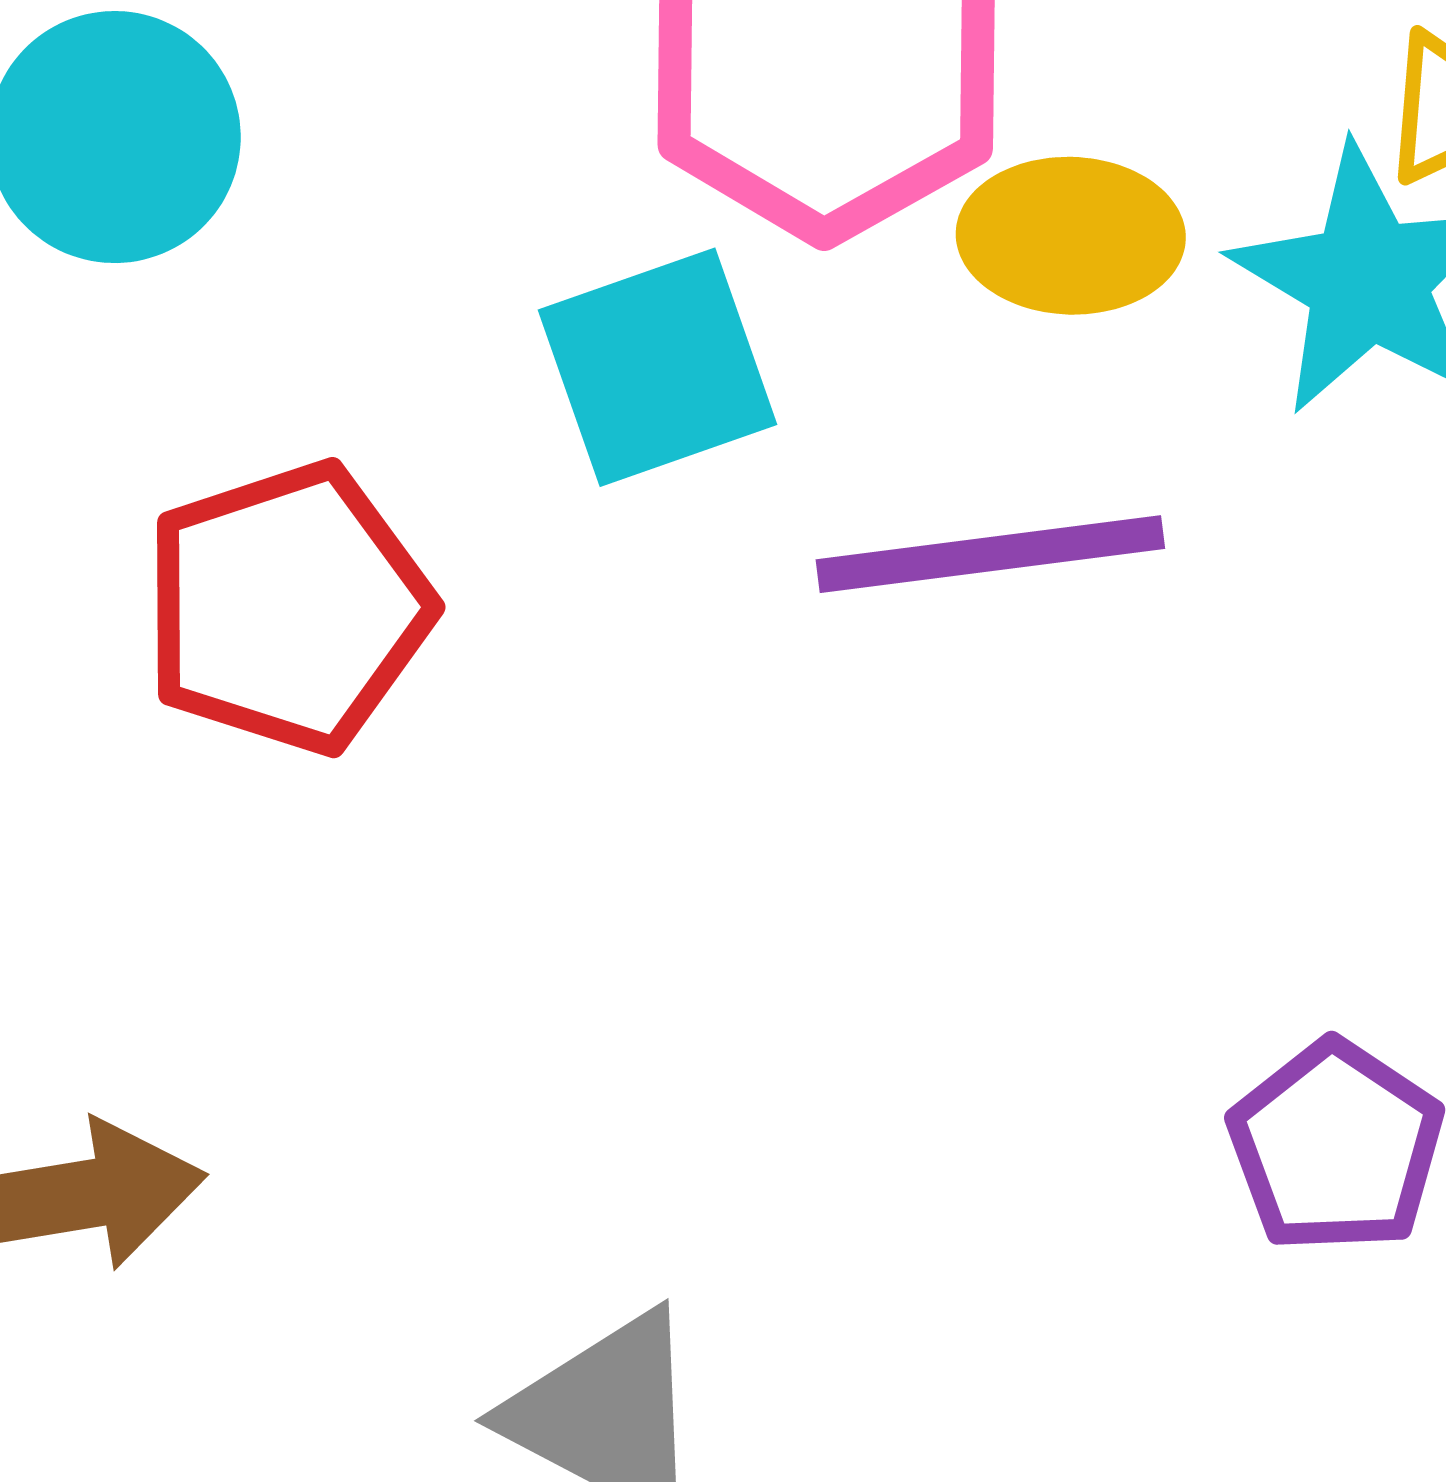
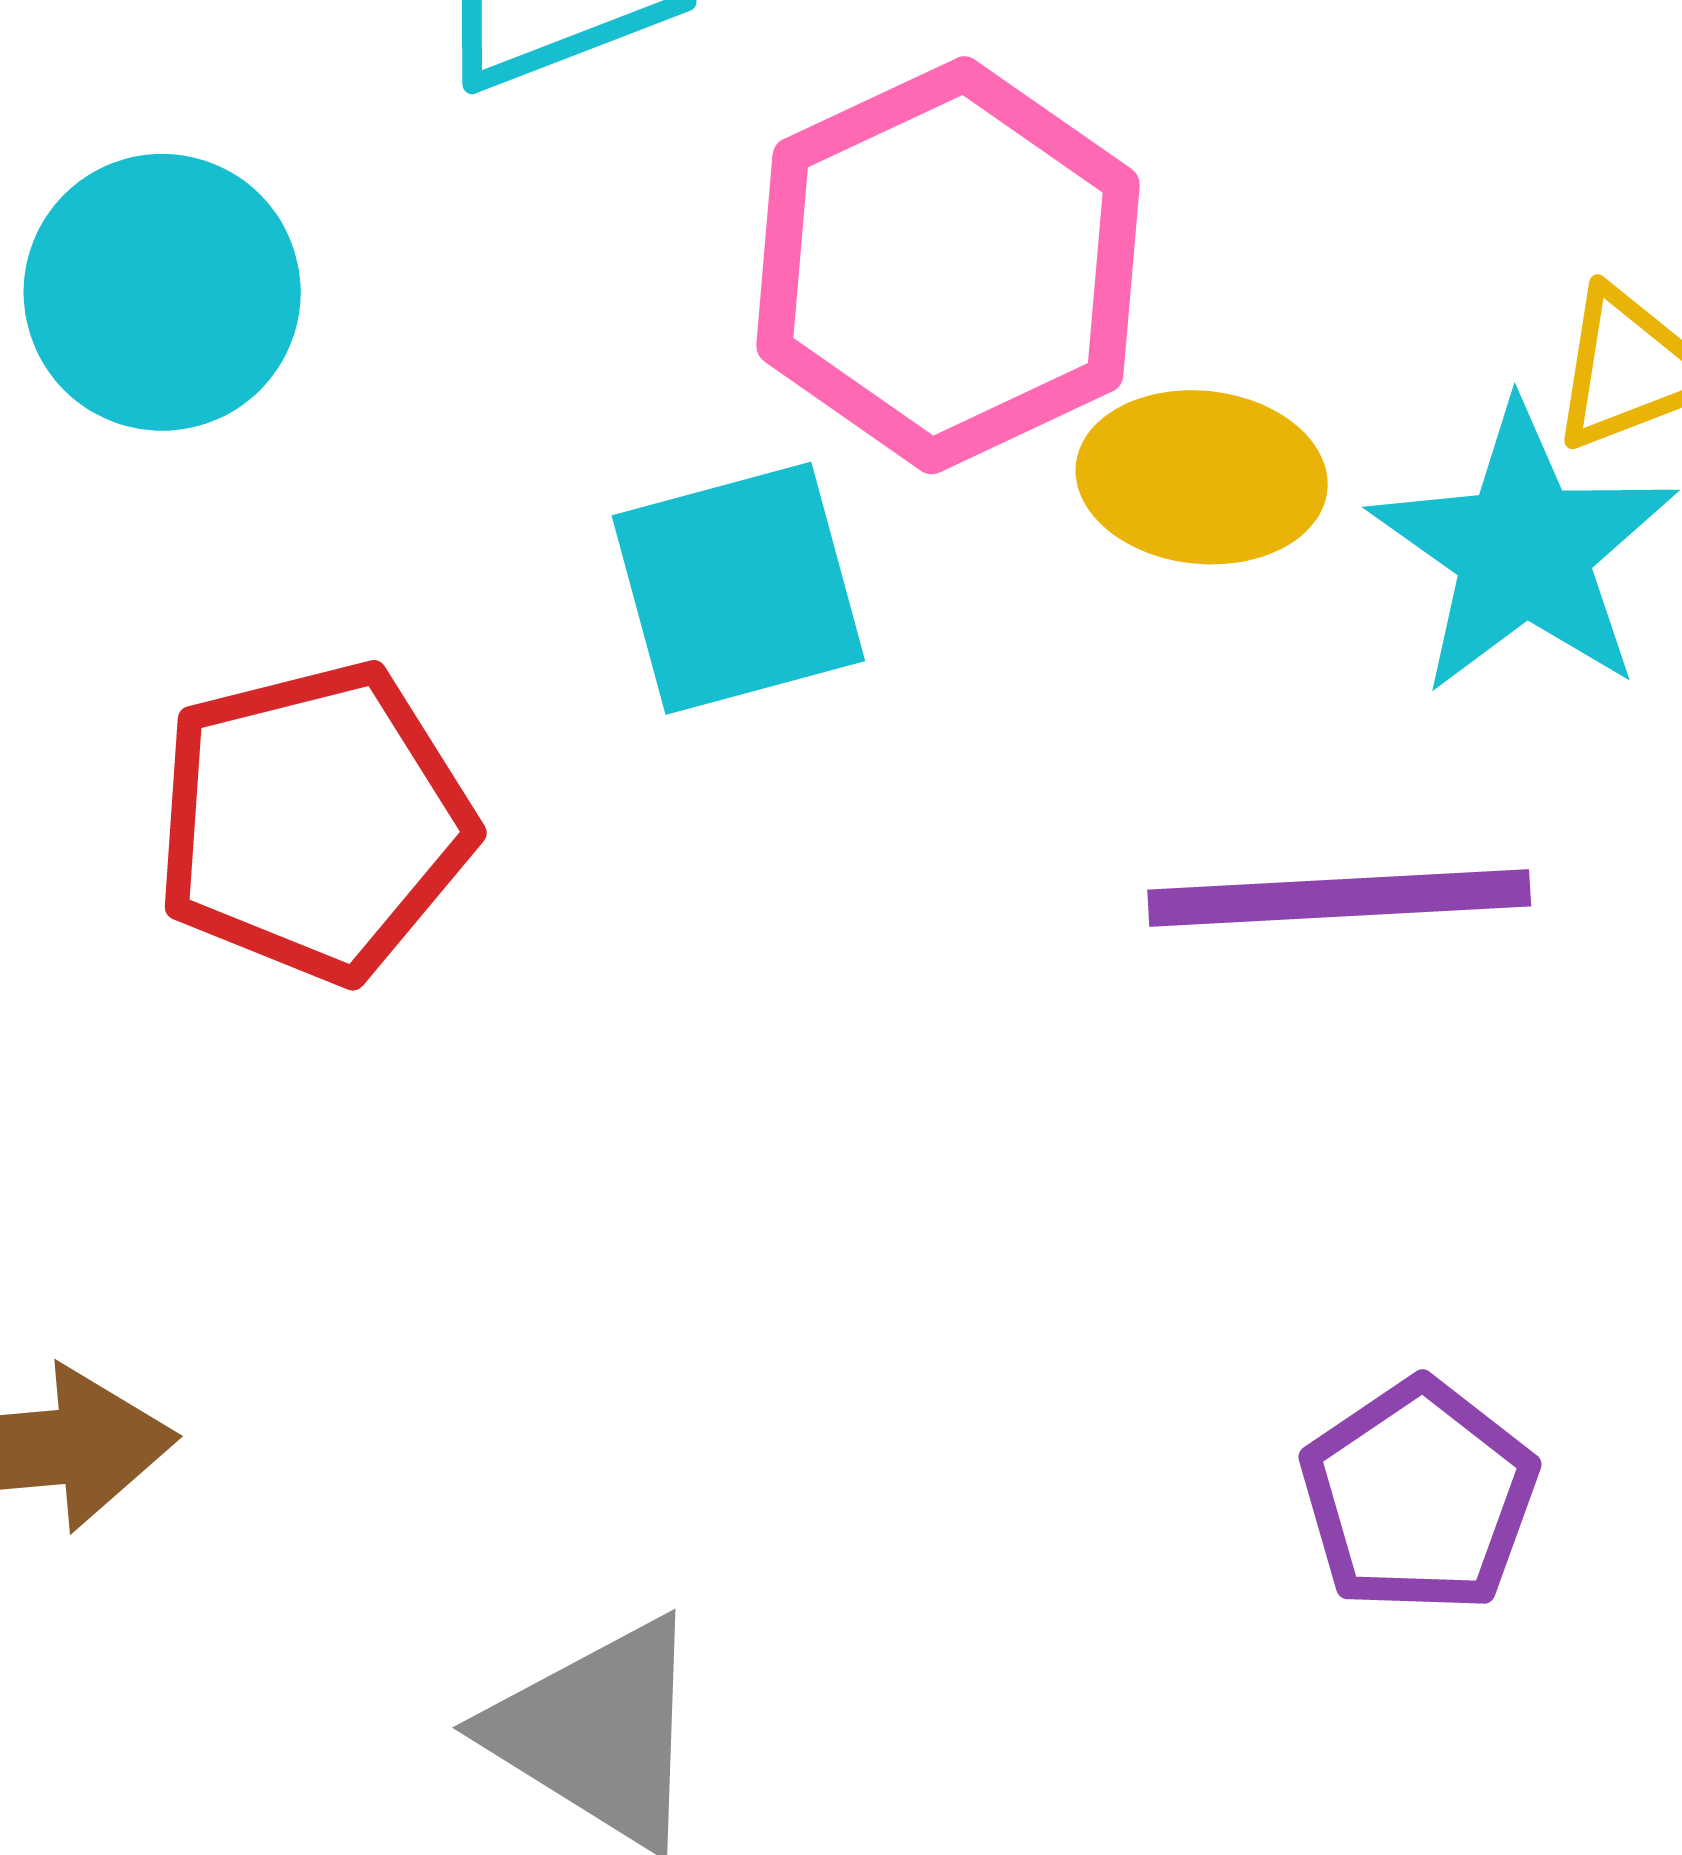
purple line: (990, 554) -> (1339, 898), moved

